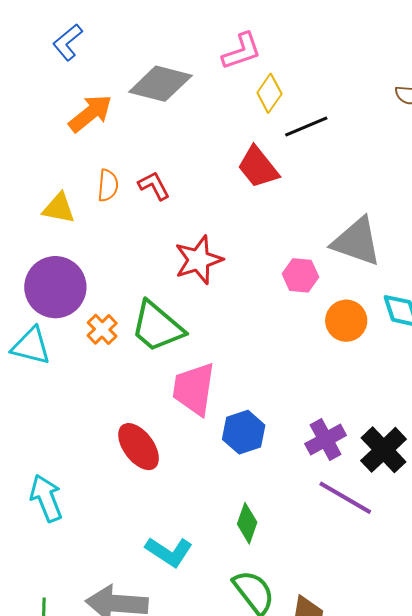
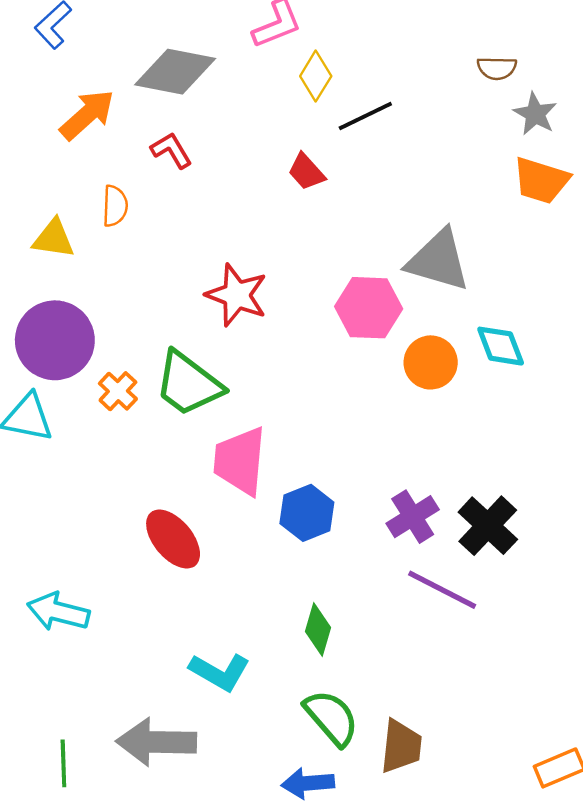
red trapezoid: (258, 167) -> (306, 172), size x0.7
red L-shape: (154, 186) -> (171, 150), moved
red star: (199, 260) -> (237, 295), turned -30
pink hexagon: (300, 275) -> (369, 308), size x1.4
cyan arrow: (46, 498) -> (58, 612), turned -51

